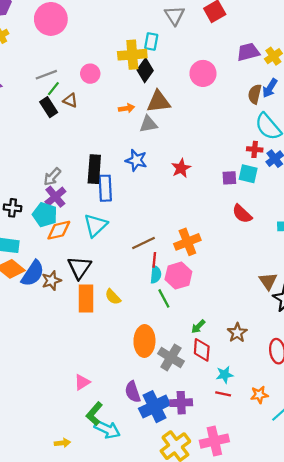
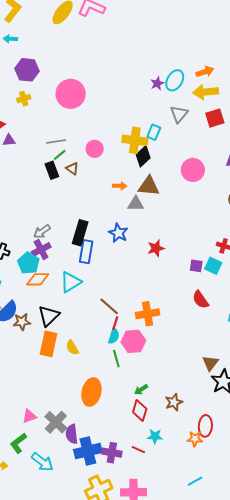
brown line: (144, 243) -> (109, 306), turned 55
gray cross: (171, 357) -> (56, 422), moved
red line: (223, 394) -> (138, 450), moved
orange star: (259, 395) -> (195, 439), moved
green L-shape: (94, 414) -> (18, 443), moved

